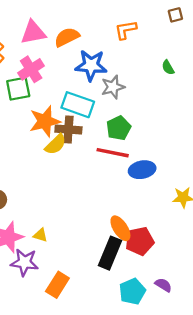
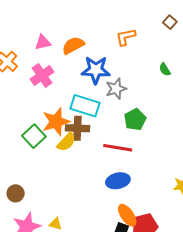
brown square: (175, 15) -> (170, 22), turned -32
pink triangle: (33, 32) -> (43, 42), size x0.7
green square: (18, 89) -> (34, 136), moved, turned -30
green pentagon: (119, 128) -> (135, 120), moved
blue ellipse: (142, 170) -> (118, 181), moved

